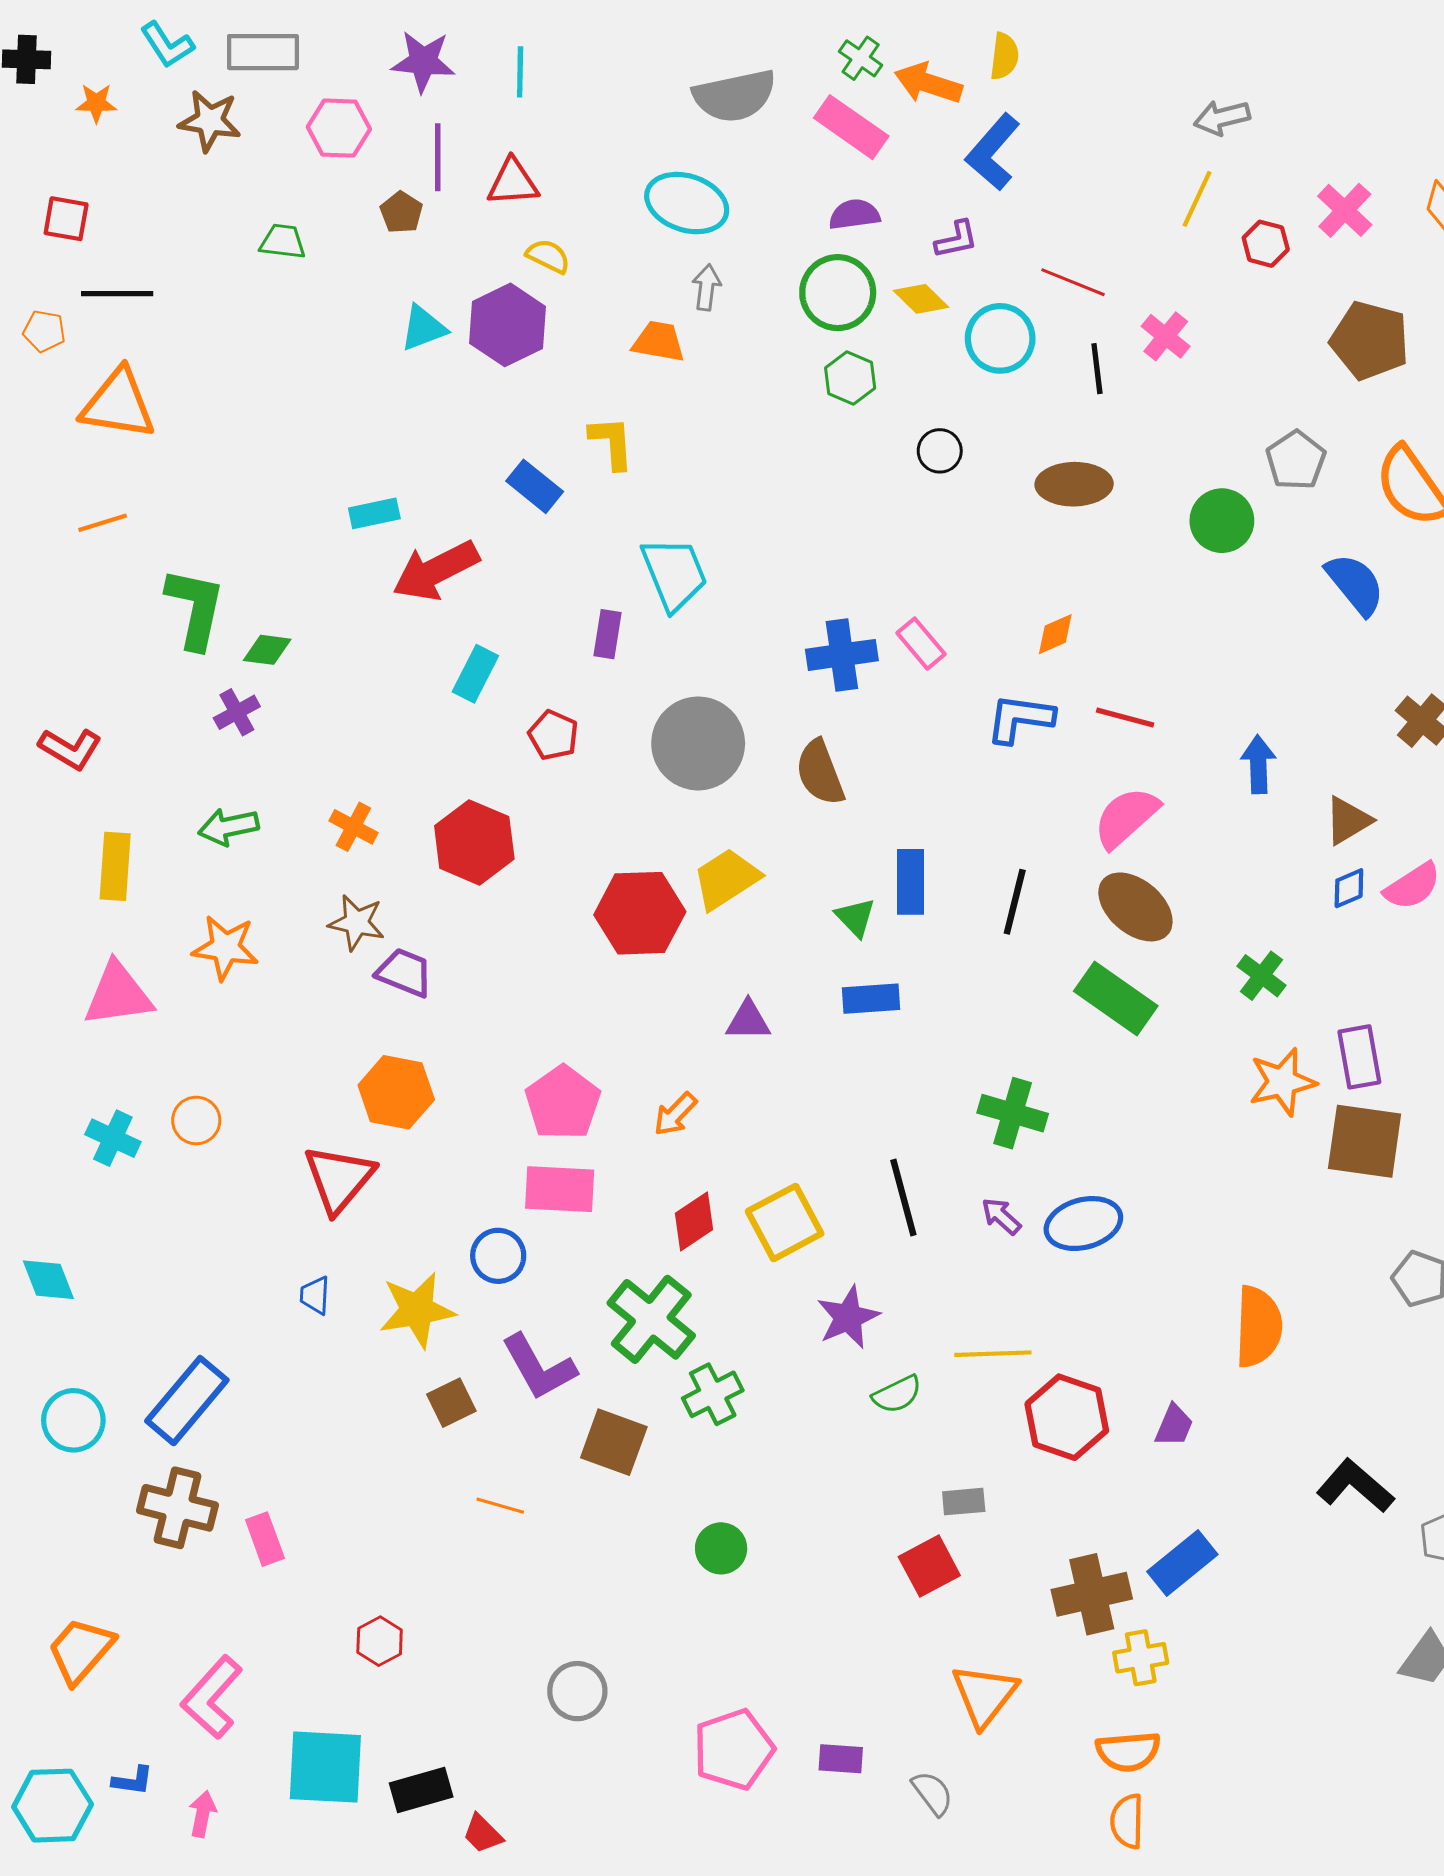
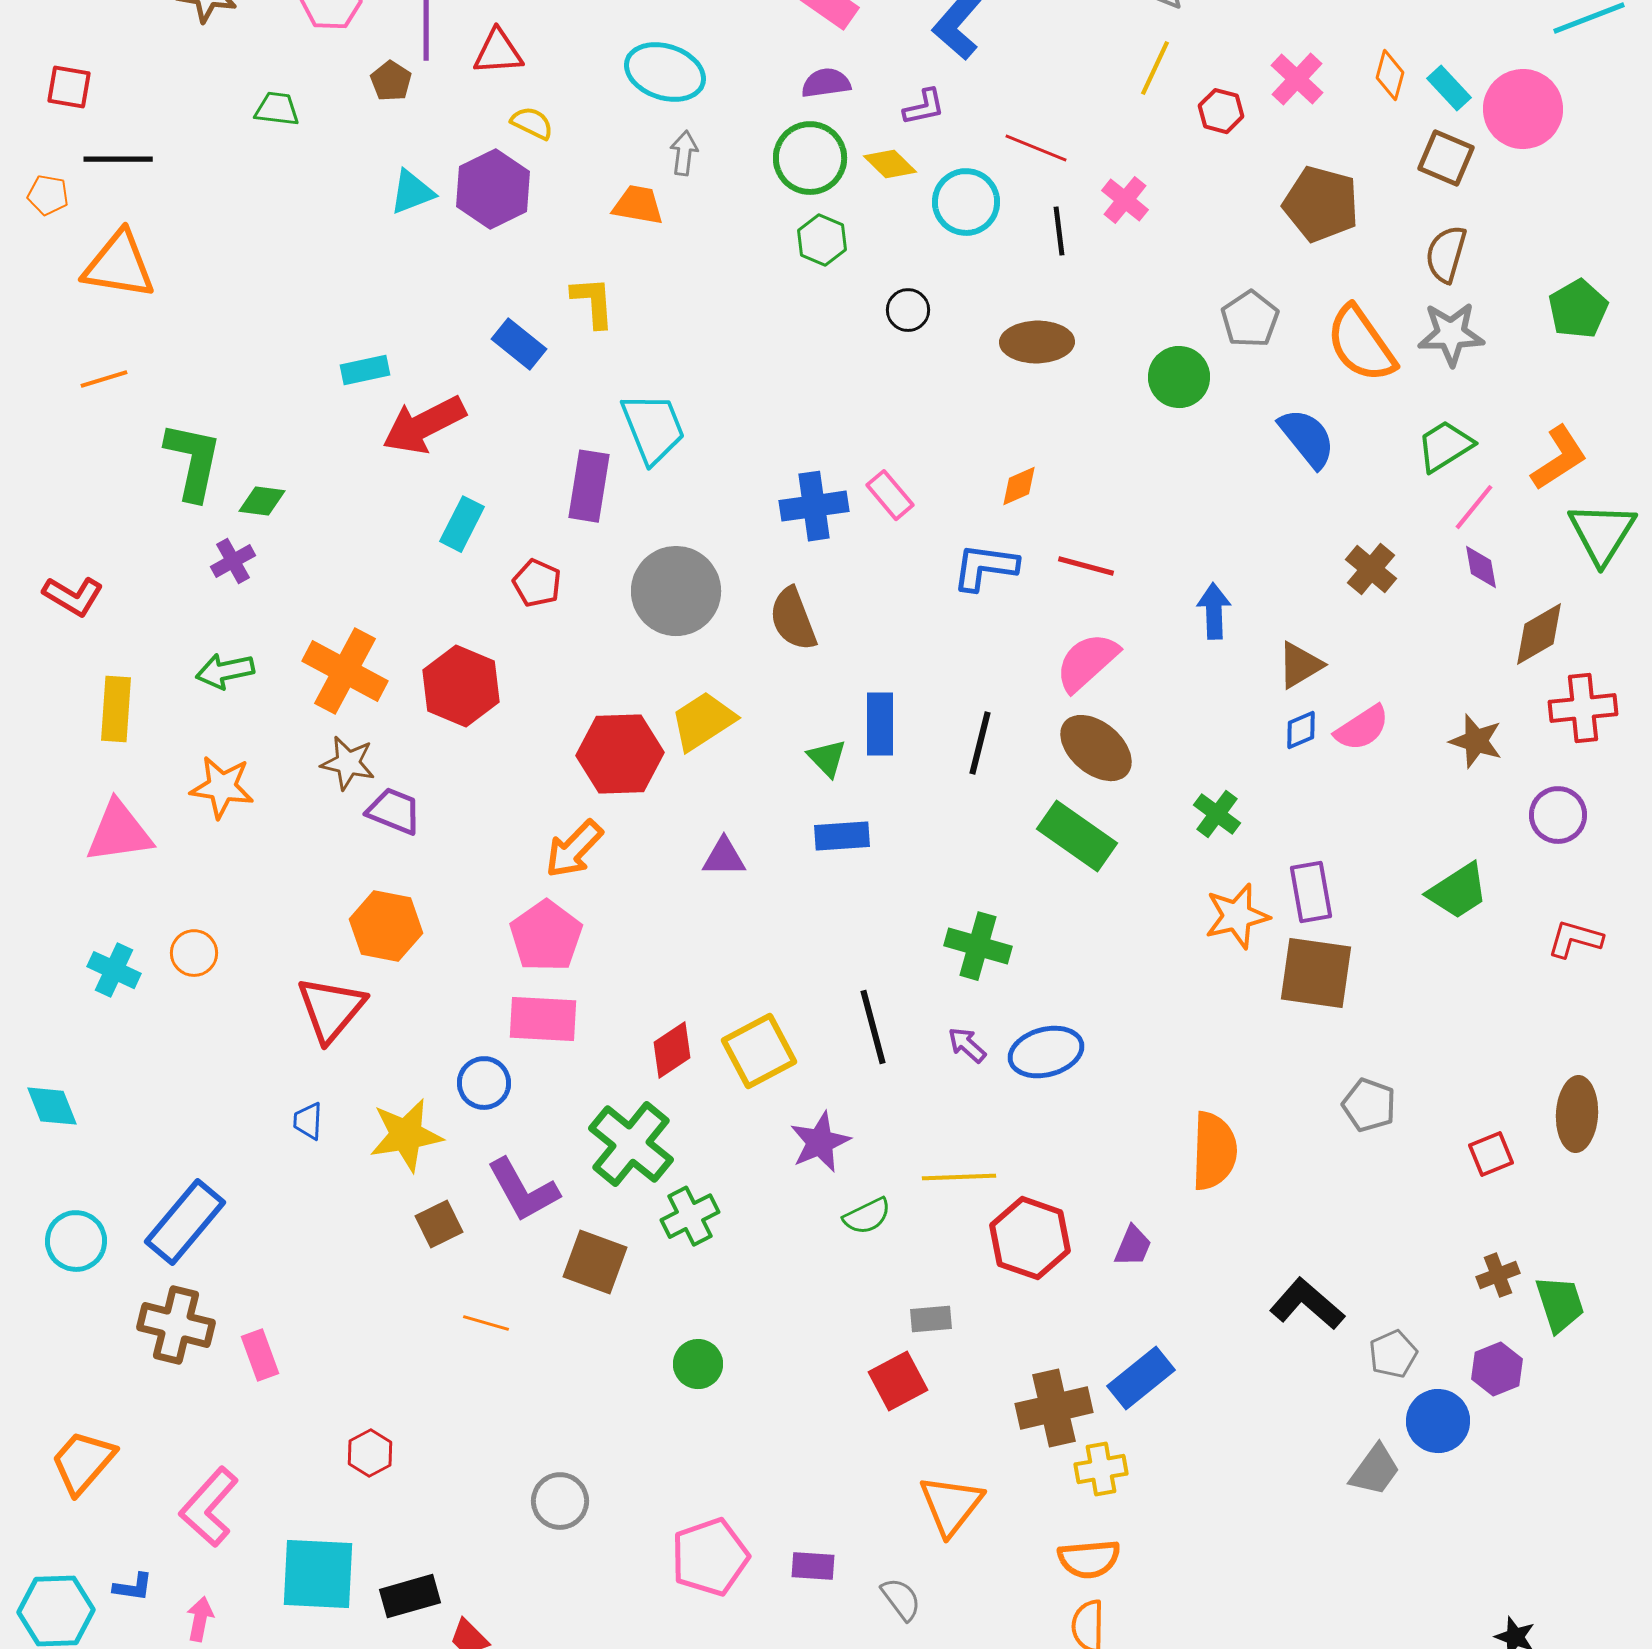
purple rectangle: (608, 634) -> (589, 486), size x1.5
orange cross: (353, 827) -> (345, 671), size x1.8
orange arrow: (675, 1114) -> (574, 849), moved, size x1.4

